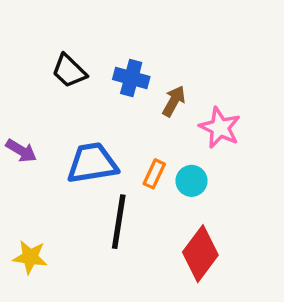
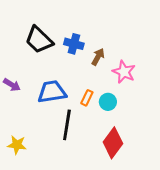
black trapezoid: (69, 71) -> (39, 40), size x1.4

